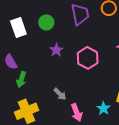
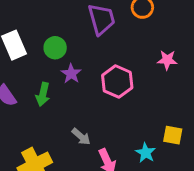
green circle: (46, 22) -> (55, 48), moved
green arrow: (21, 79) -> (43, 94), moved

